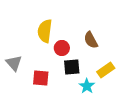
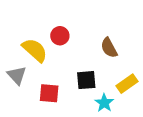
yellow semicircle: (45, 31) -> (35, 50), moved, turned 125
red circle: (62, 48) -> (60, 36), moved

